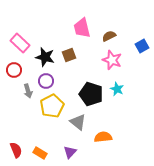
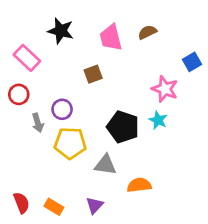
brown semicircle: (109, 36) -> (147, 32), moved
black star: (45, 57) -> (61, 31), moved
pink star: (112, 60) -> (165, 89), moved
yellow pentagon: (52, 106) -> (70, 143), turned 30
gray triangle: (78, 122) -> (105, 165), turned -30

